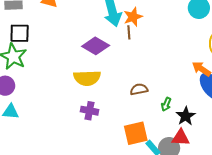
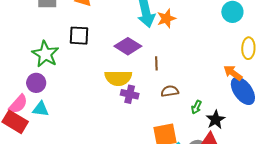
brown line: (129, 32) -> (156, 63), moved
black square: (20, 33) -> (79, 36), moved
purple cross: (90, 111) -> (130, 94), moved

